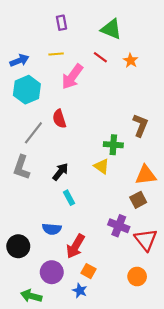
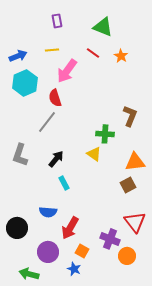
red semicircle: (59, 119) -> (55, 98), moved
gray line: (33, 133) -> (47, 122), moved
purple cross: (119, 226) -> (110, 239), moved

